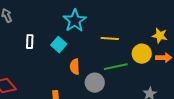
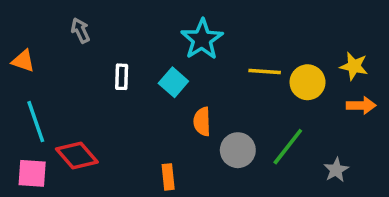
yellow circle: (142, 54) -> (308, 82), moved
green line: (116, 67) -> (288, 147), moved, turned -40

